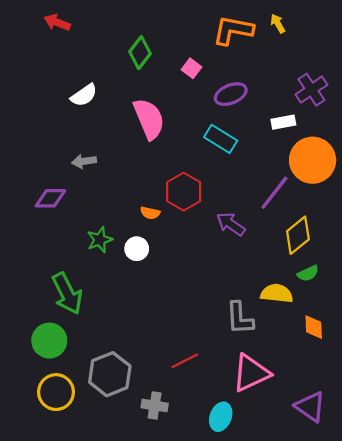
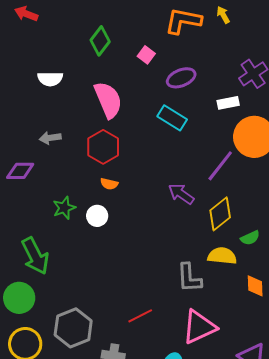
white semicircle: (84, 95) -> (50, 79), turned 35
red hexagon: (184, 192) -> (103, 147), moved
yellow diamond: (298, 235) -> (220, 214), moved

